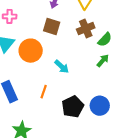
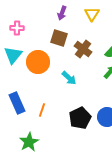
brown cross: (86, 28) -> (83, 49), moved, turned -30
orange line: (44, 92) -> (42, 110), moved

